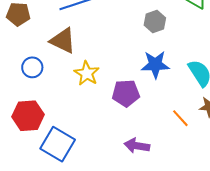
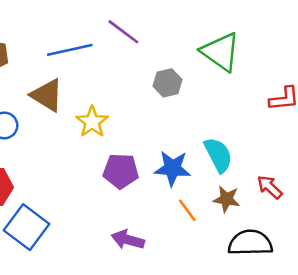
blue star: (155, 65) -> (172, 168), moved
yellow star: (87, 73) -> (92, 122), moved

